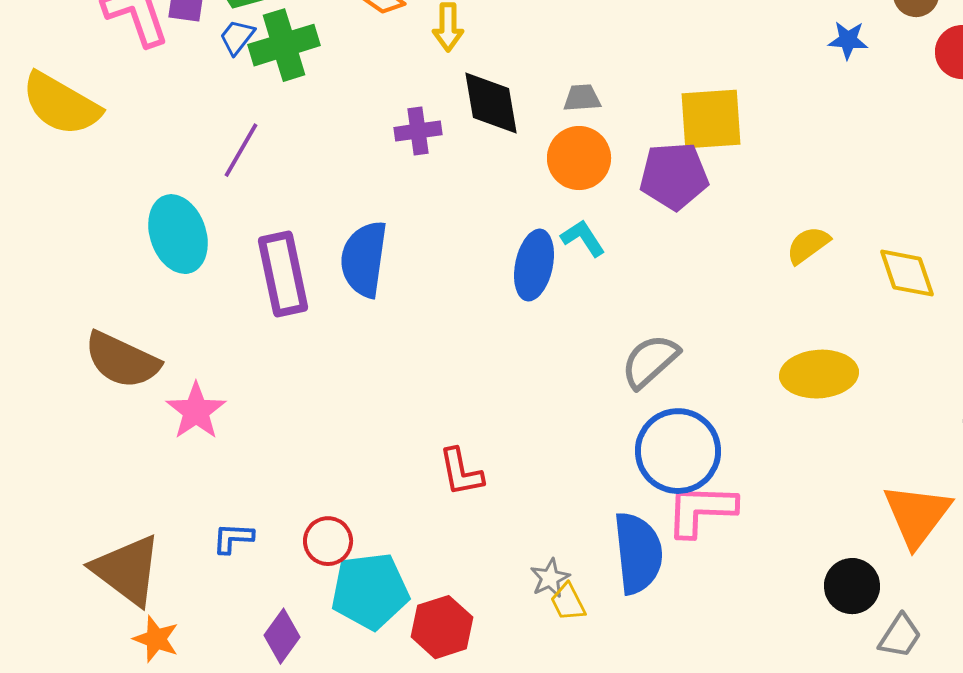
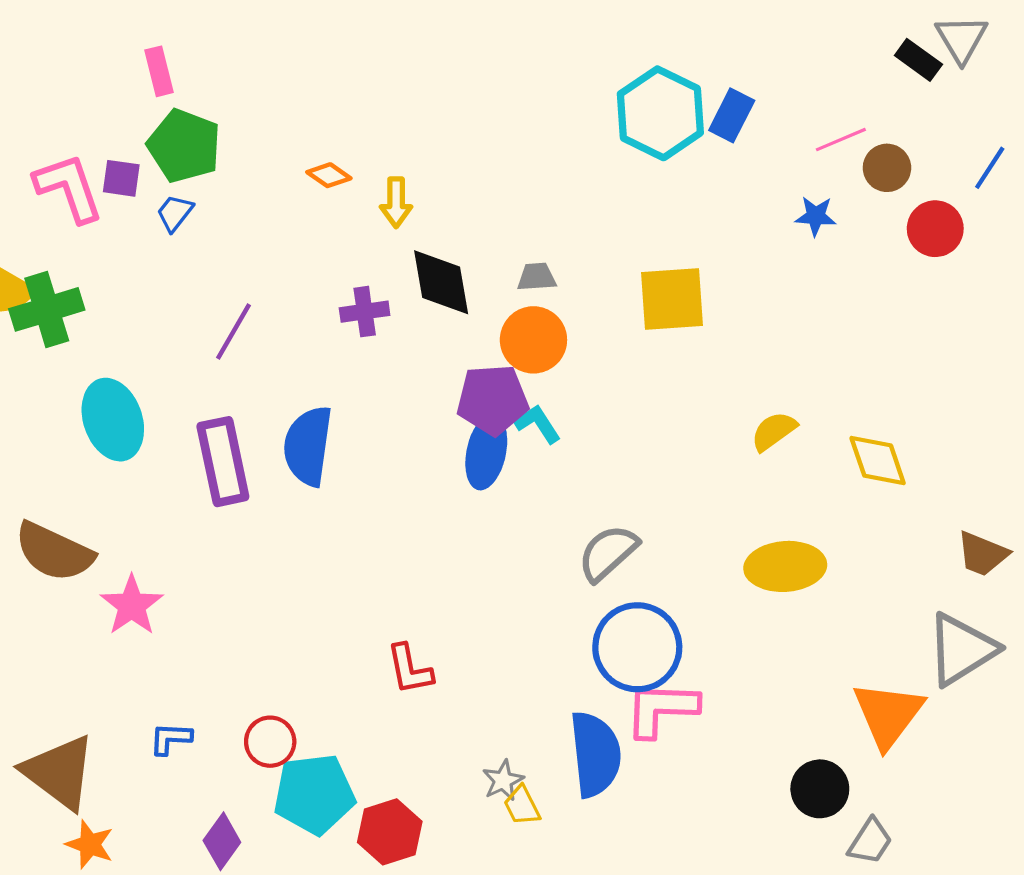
green cross: (284, 45) -> (47, 309), moved
purple line: (241, 150) -> (233, 331), moved
purple pentagon: (674, 176) -> (493, 400), moved

